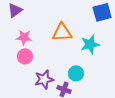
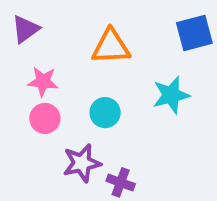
orange triangle: (62, 32) -> (111, 47), moved
cyan circle: (76, 73) -> (105, 113), moved

